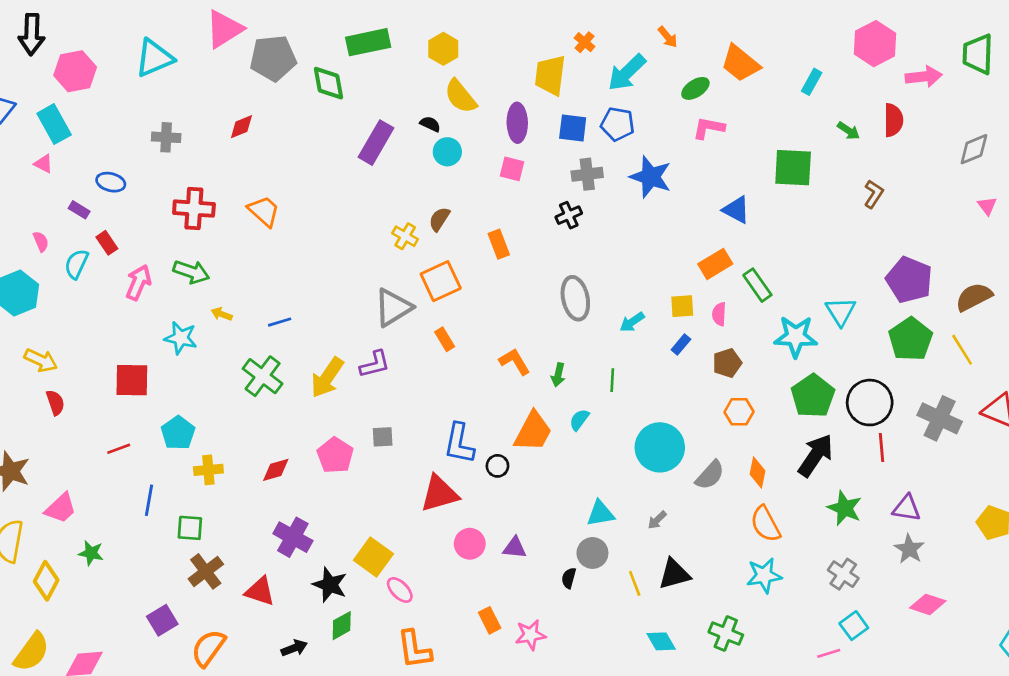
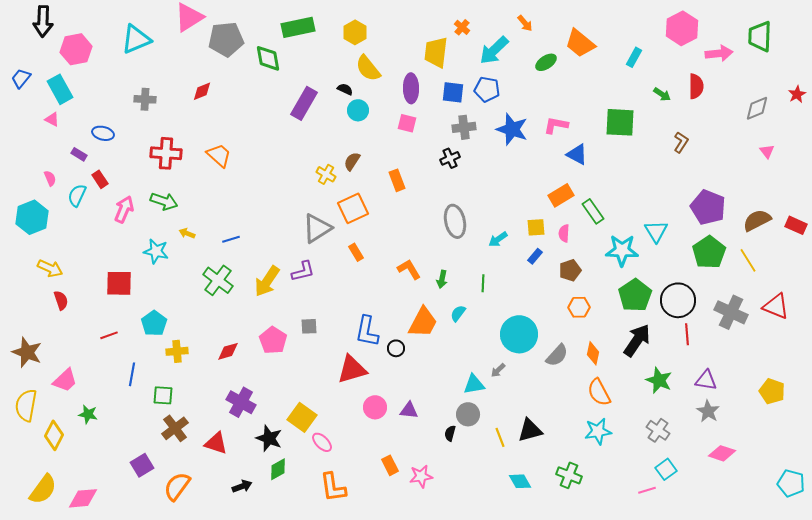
pink L-shape: (709, 128) -> (556, 125), moved
gray arrow: (657, 520) -> (498, 370), moved

